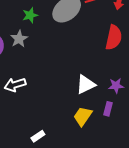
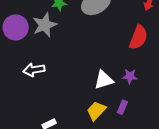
gray star: (19, 39) -> (45, 25), size x1.4
purple star: (116, 86) -> (130, 76), moved

